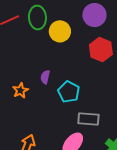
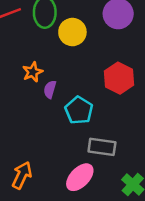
red hexagon: (101, 50) -> (119, 78), moved
orange star: (20, 90) -> (33, 72), moved

